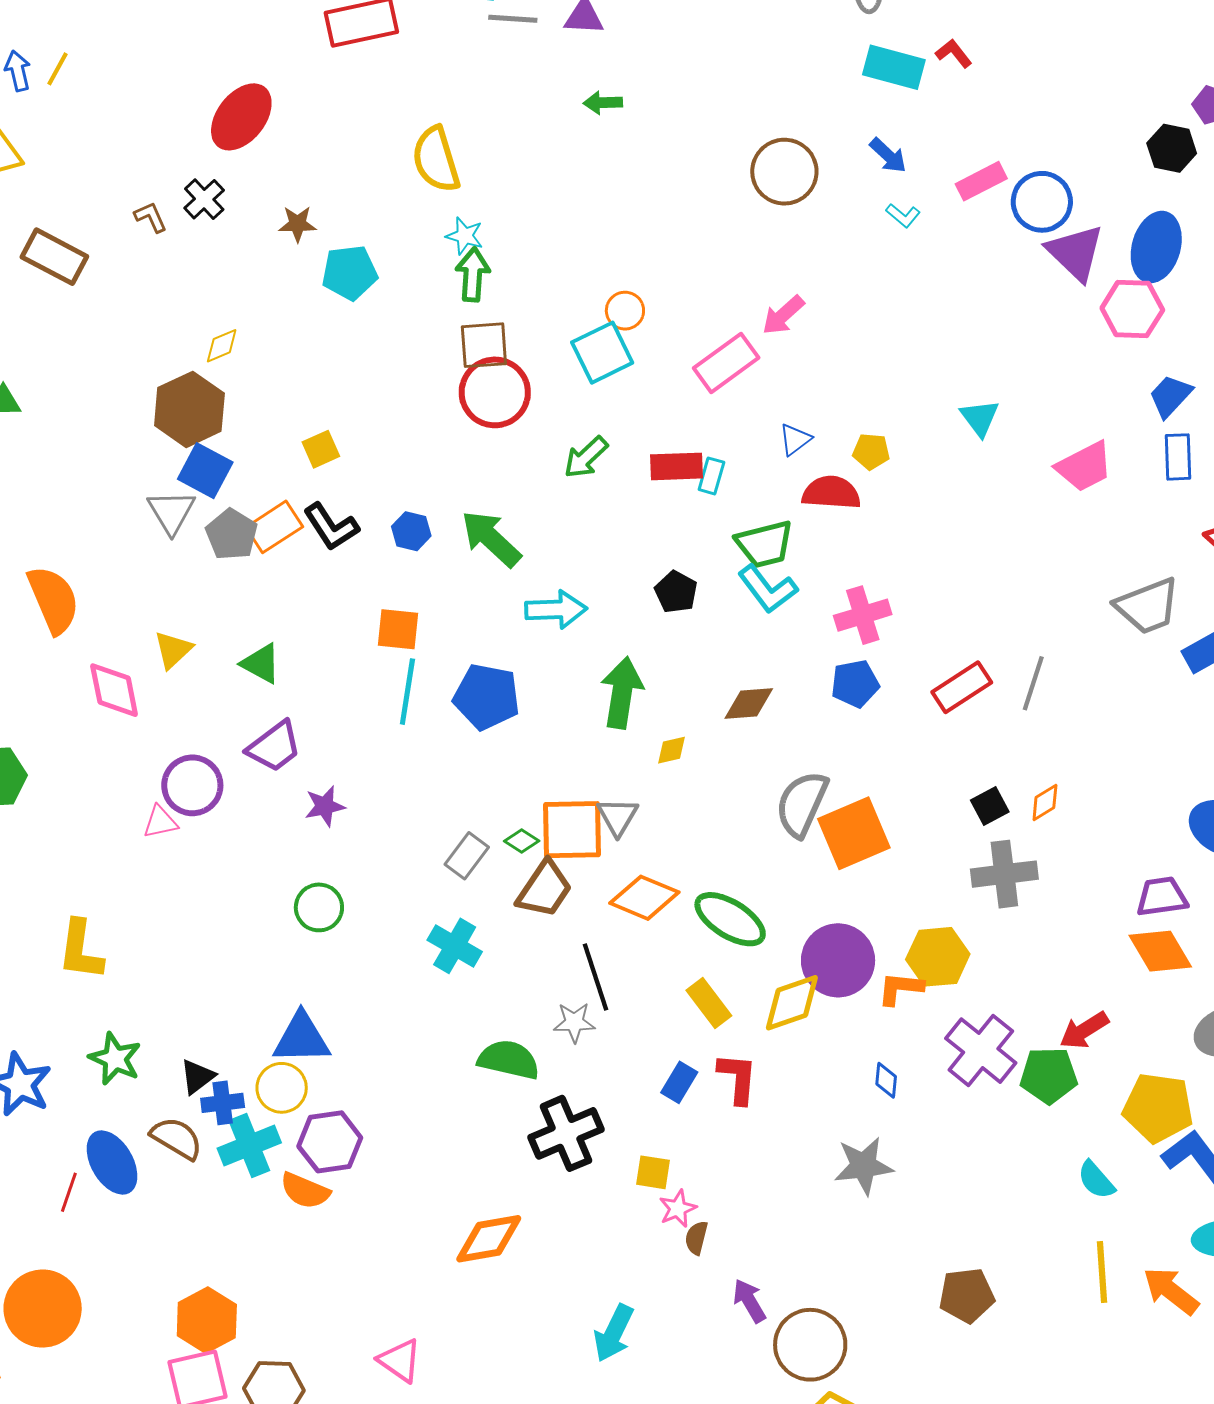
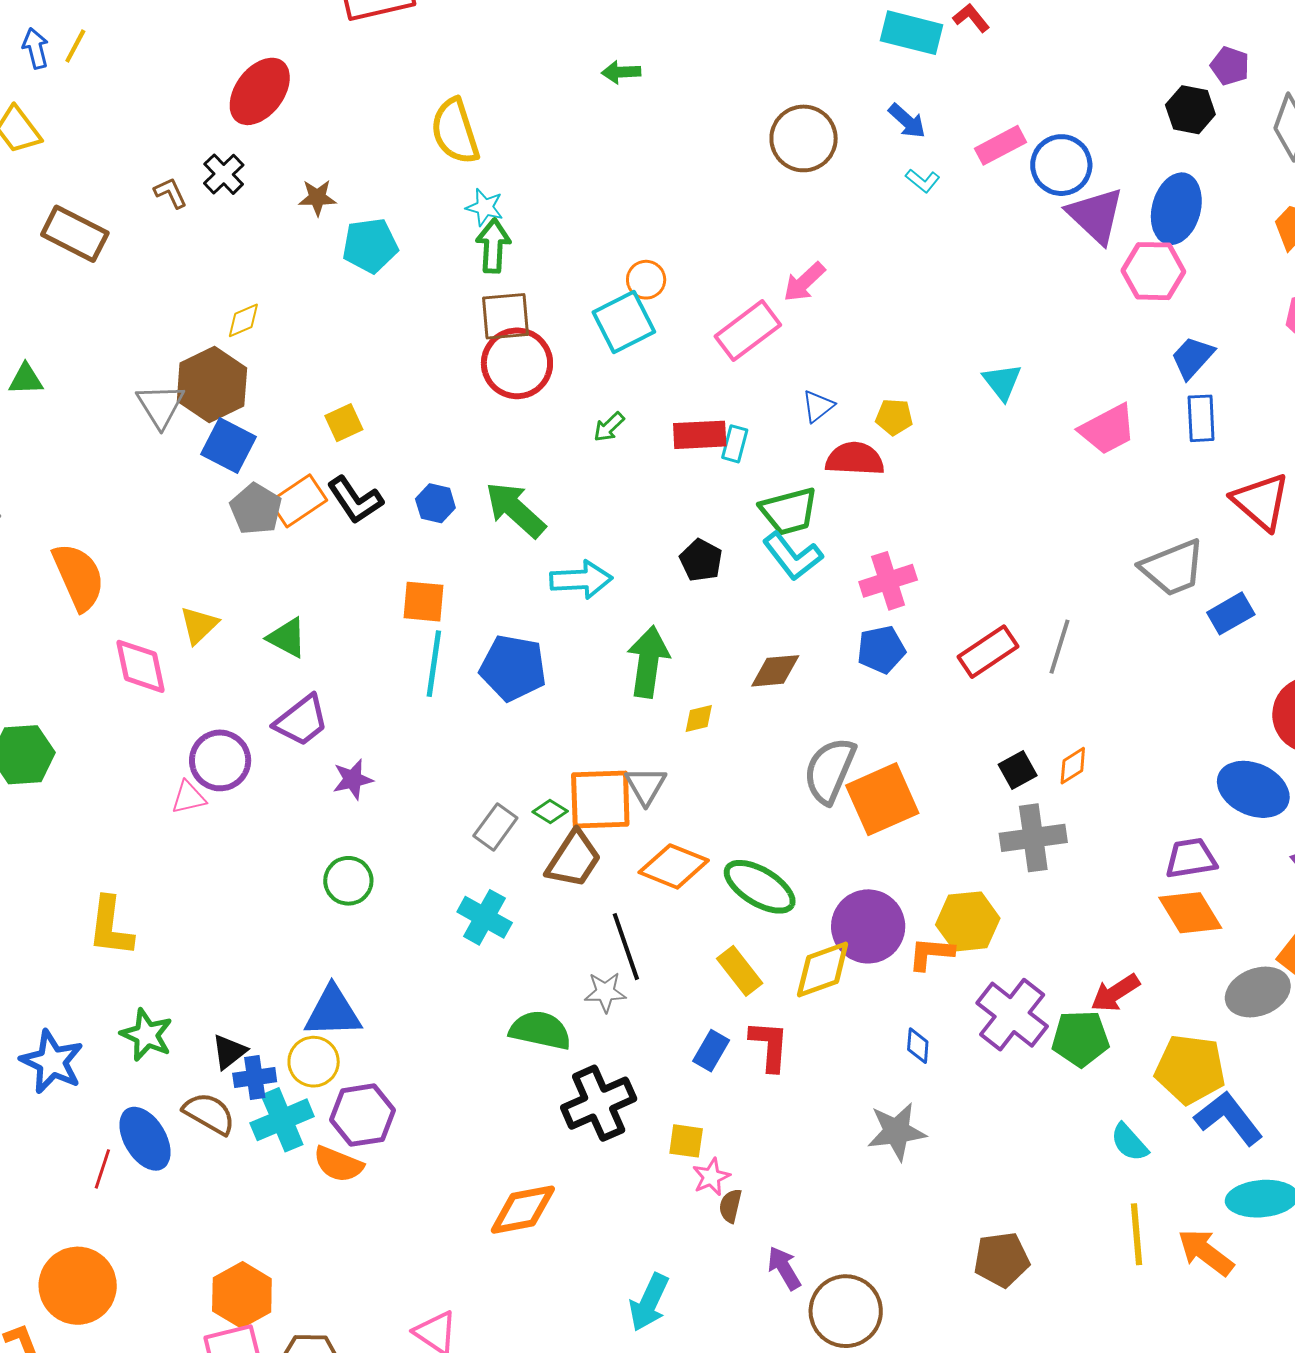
green arrow: (586, 457) -> (609, 427), size x0.7
gray triangle: (171, 512) -> (160, 406), moved

